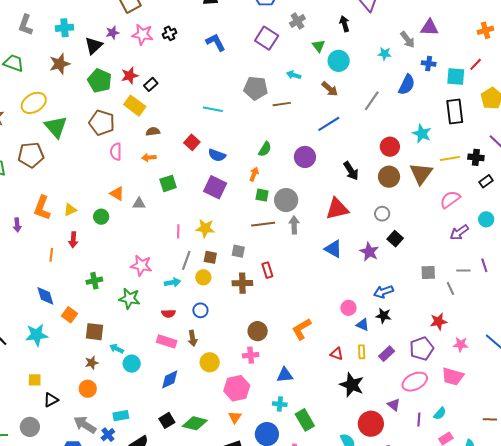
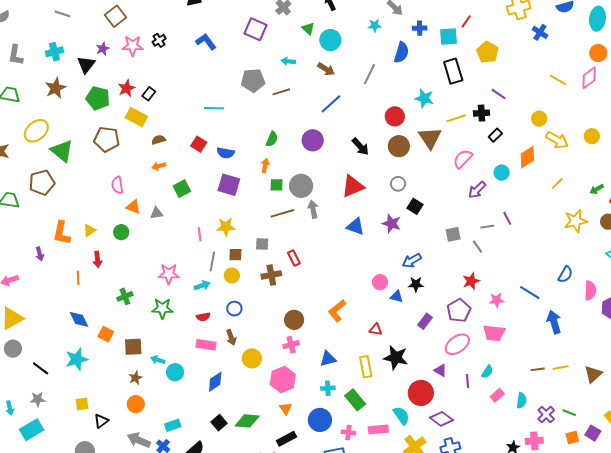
pink semicircle: (116, 152) -> (117, 185), moved
yellow rectangle: (362, 352) -> (366, 367), moved, size x1.5

